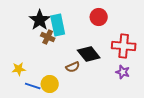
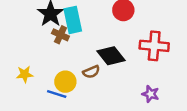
purple star: (123, 72) -> (150, 94), moved
yellow circle: (50, 84) -> (65, 82), moved
blue line: (33, 86) -> (57, 94), moved

